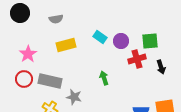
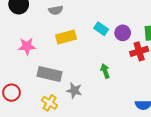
pink star: (28, 54) -> (27, 46), turned 30
red circle: (24, 79) -> (11, 93), moved

